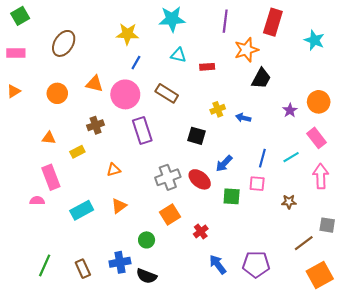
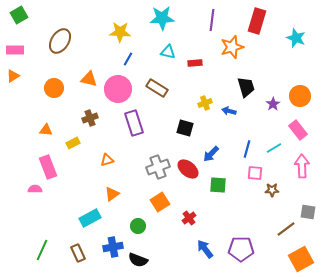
black trapezoid: (261, 78) -> (246, 87), moved, turned -45
orange triangle: (14, 91) -> (13, 76), moved
pink square: (257, 184) -> (255, 173), moved
cyan rectangle: (82, 210) -> (90, 218), moved

